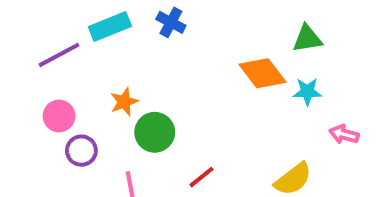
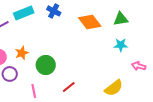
orange diamond: (263, 73) -> (90, 22), moved
orange star: (124, 102) -> (22, 53), moved

